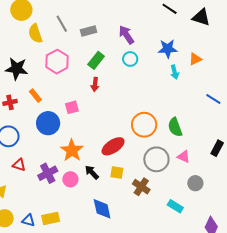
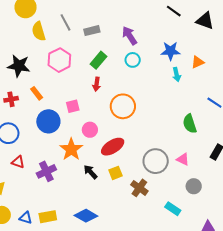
orange circle: (144, 125) -> (123, 106), moved
green semicircle: (175, 127) -> (190, 124), moved
yellow square: (117, 172) -> (116, 173), turned -32
pink circle: (70, 179) -> (90, 130), moved
blue diamond: (102, 209) -> (86, 216), moved, turned -50

